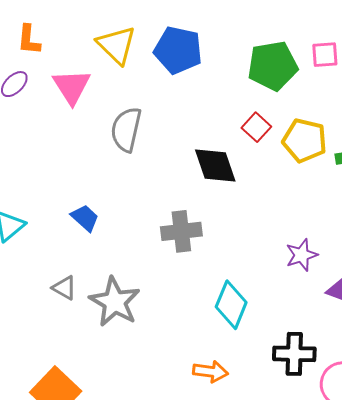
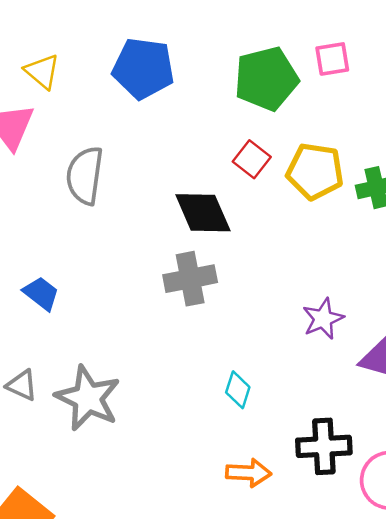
yellow triangle: (117, 45) -> (42, 72), moved, size x0.7
gray cross: (181, 231) -> (190, 279), moved
cyan diamond: (231, 305) -> (238, 390), size x0.6
orange arrow: (210, 372) -> (249, 473), moved

